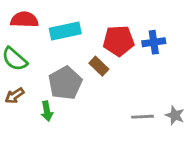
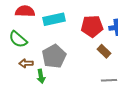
brown rectangle: (99, 66) -> (104, 51), moved
brown arrow: (15, 96) -> (26, 63), moved, turned 32

